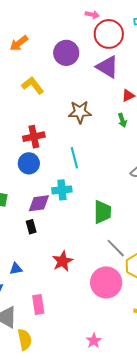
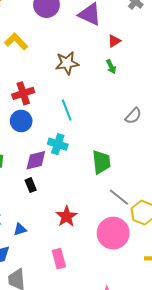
cyan cross: (62, 190) -> (58, 144), turned 30
pink rectangle: (38, 304) -> (59, 259), moved

